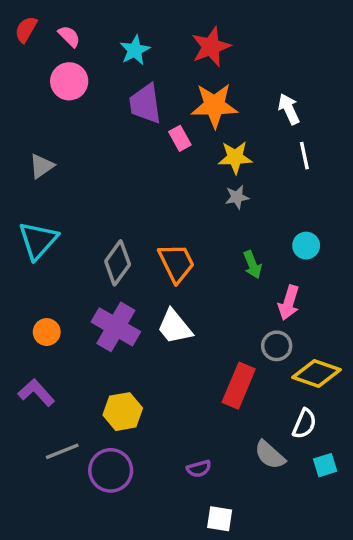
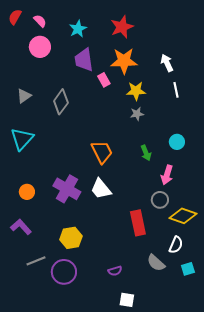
gray diamond: (118, 263) -> (61, 102), moved
red rectangle: (239, 386) -> (138, 223), turned -35

